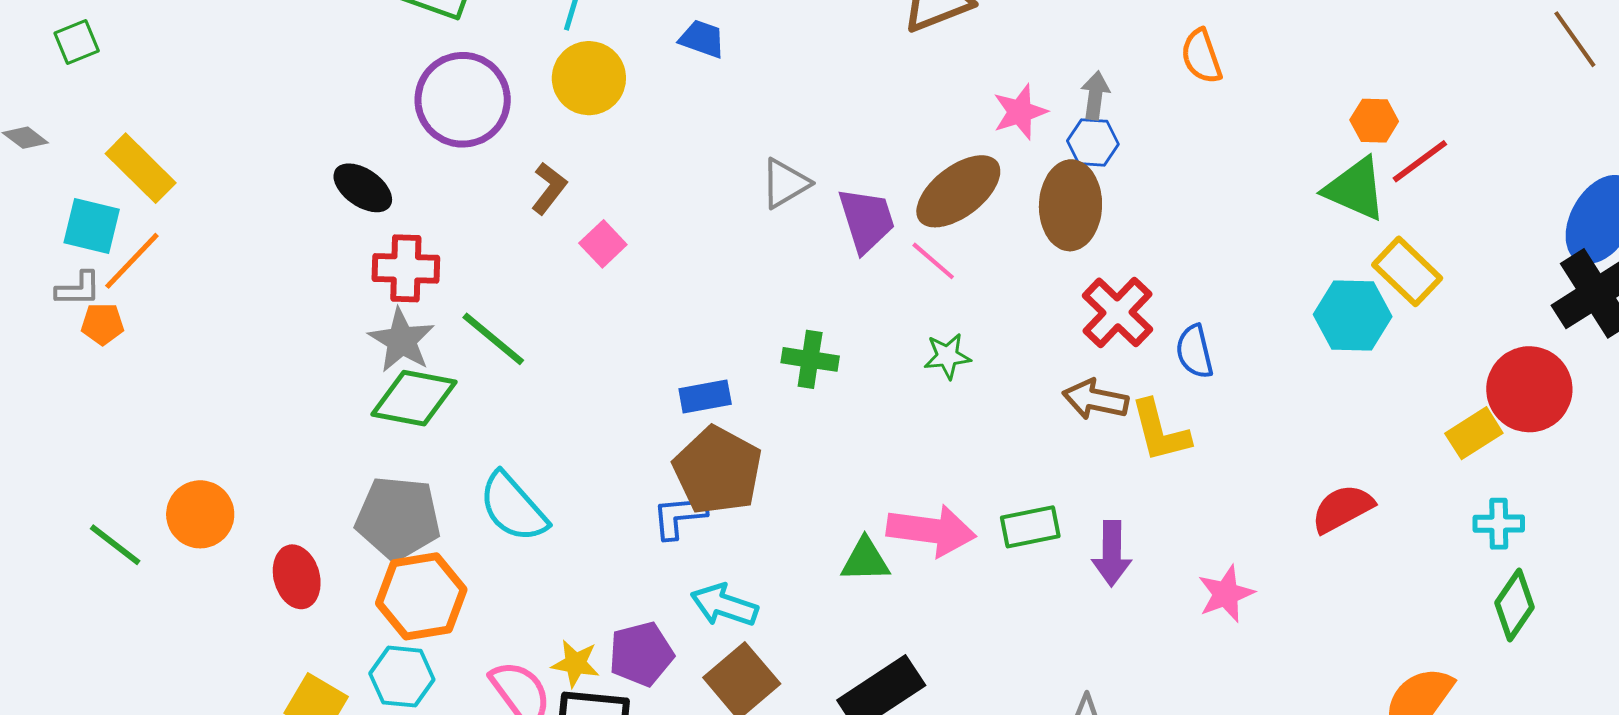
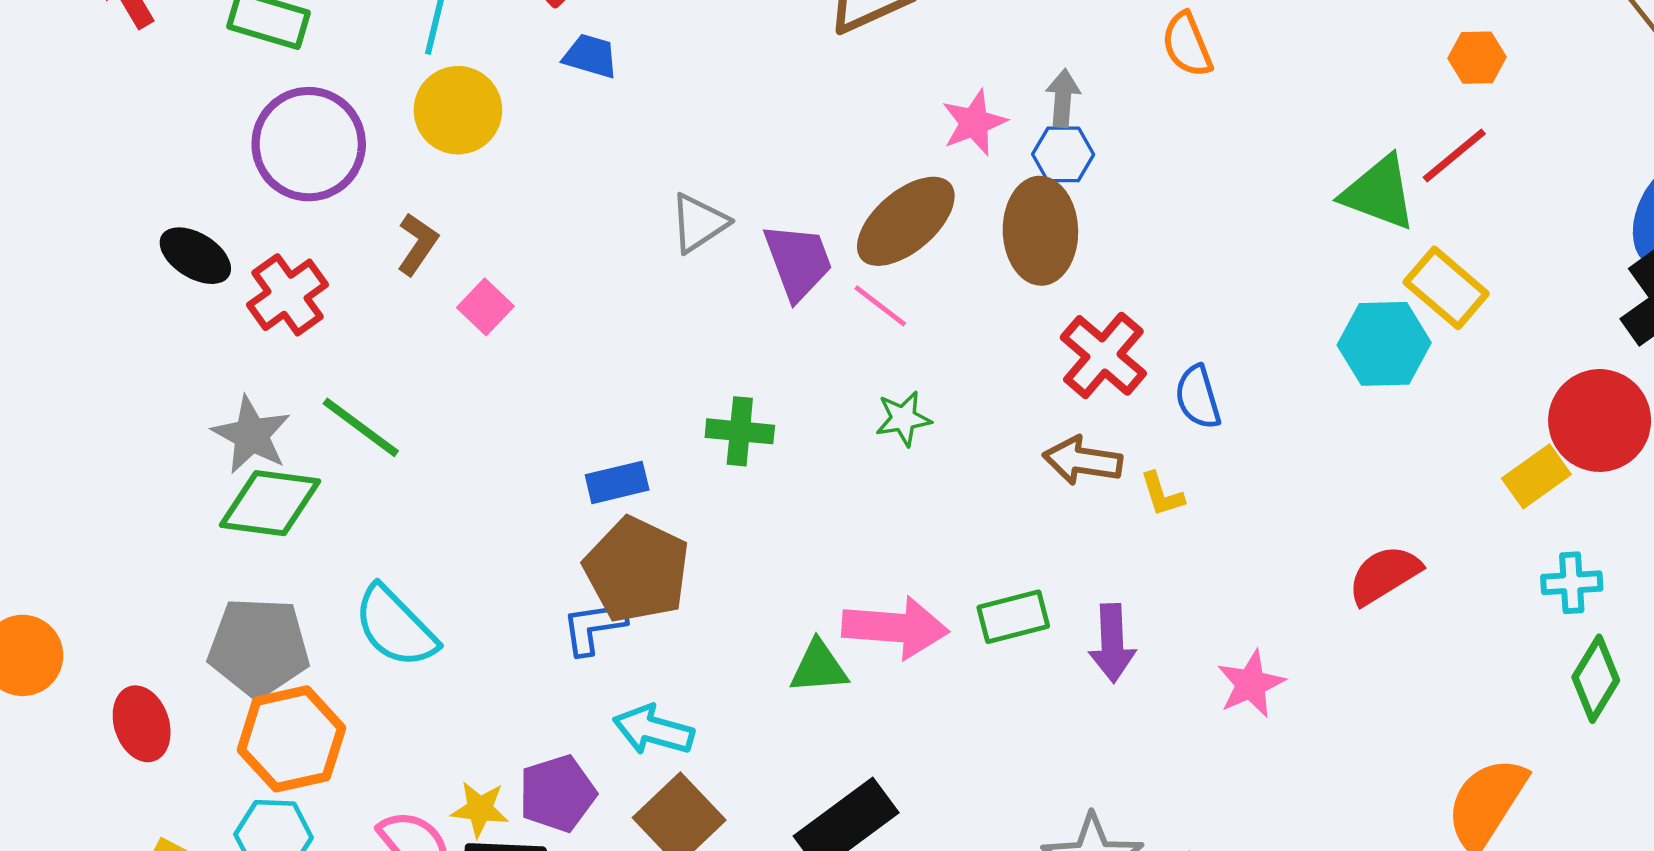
orange hexagon: (1374, 121) -> (1477, 58), moved
red cross: (406, 268) -> (287, 295), moved, turned -34
yellow L-shape: (1160, 431) -> (1162, 494), size x0.6

